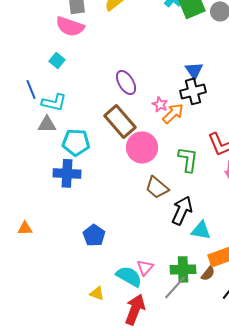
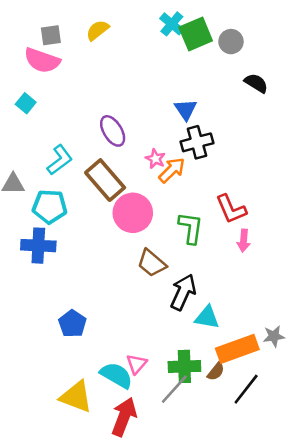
blue triangle: (194, 70) -> (186, 110), moved
cyan L-shape: (54, 102) -> (60, 160), moved, turned -50
yellow triangle: (97, 293) -> (76, 397), size x1.8

